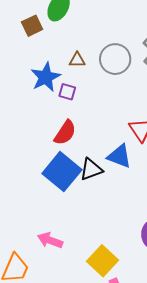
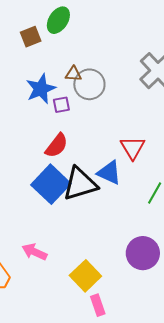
gray circle: (115, 59) -> (89, 84), moved
purple square: (67, 92) -> (61, 105), turned -30
black triangle: (91, 169) -> (80, 184), size x1.5

